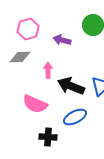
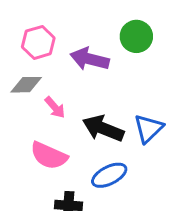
purple arrow: (62, 40) -> (90, 59), size x1.4
pink arrow: (48, 70) -> (55, 107), moved, turned 140

